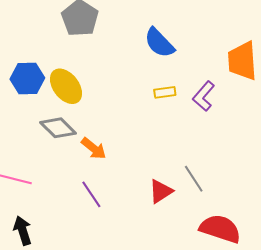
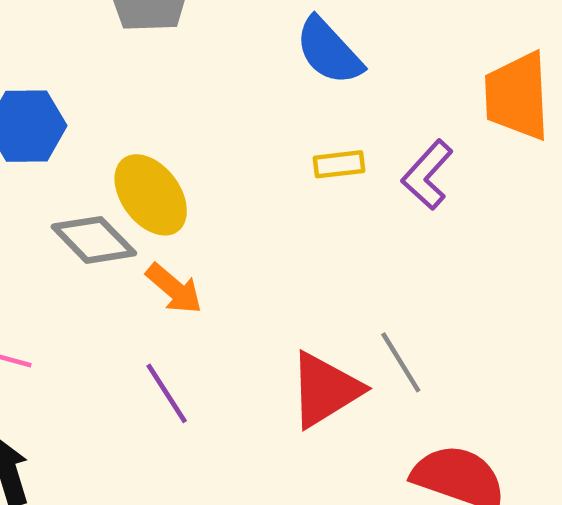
yellow ellipse: (66, 86) -> (151, 195), moved
red triangle: (161, 191) -> (325, 390), size x1.4

